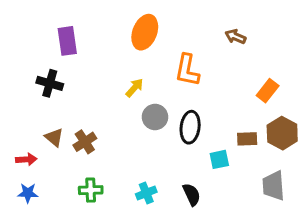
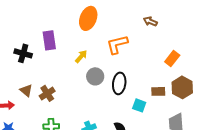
purple rectangle: (67, 41) -> (49, 40), moved
orange L-shape: (187, 70) -> (117, 44), turned 65
cyan square: (219, 159) -> (139, 105), turned 32

